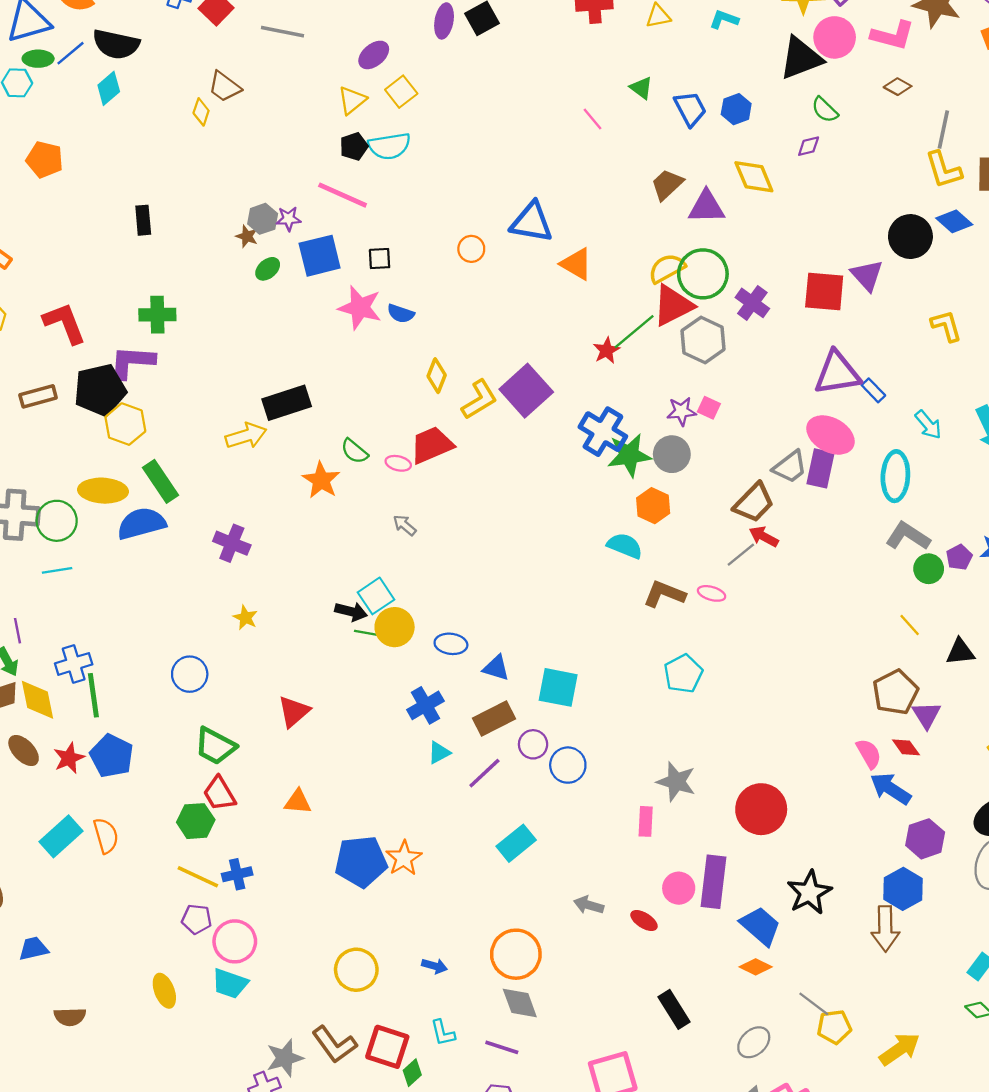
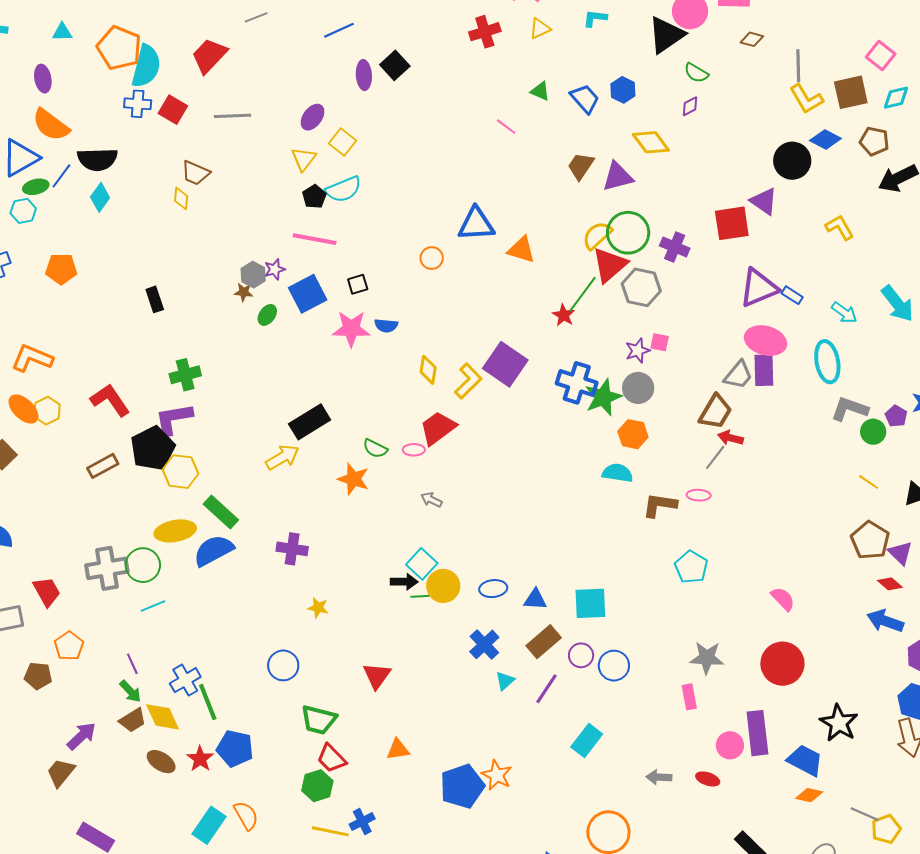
pink semicircle: (869, 754) -> (783, 599), moved

